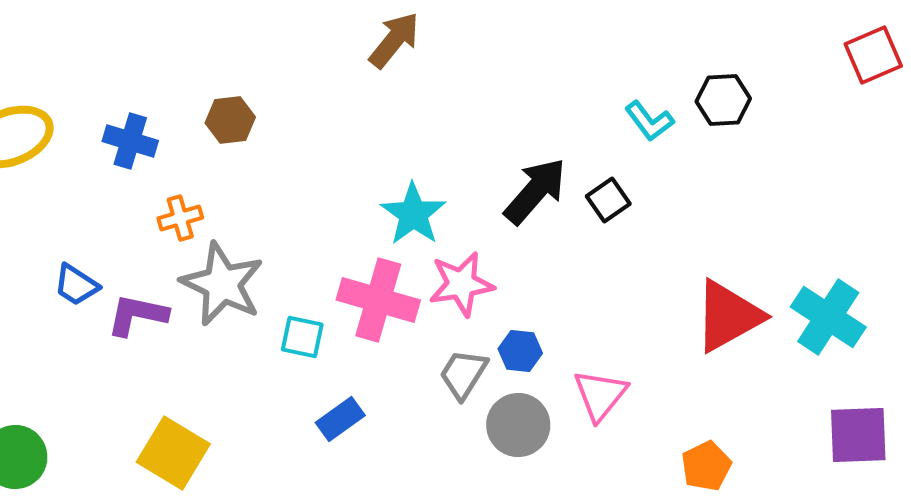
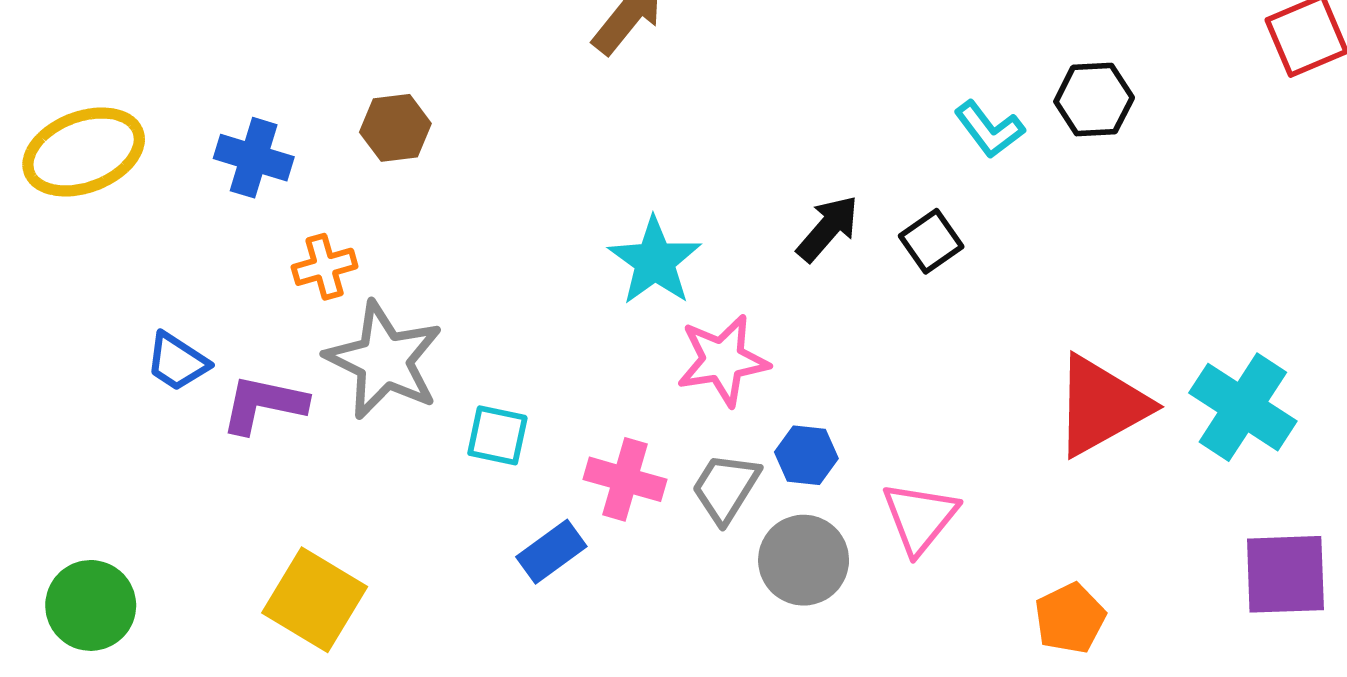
black arrow: (535, 191) -> (828, 228), size x0.7
pink cross: (378, 300) -> (625, 479), moved, size x0.7

